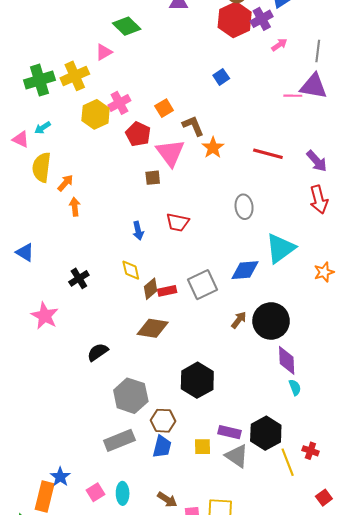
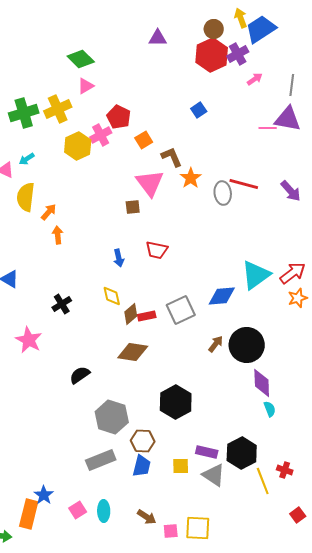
green diamond: (127, 26) -> (81, 59), moved
red pentagon: (138, 134) -> (119, 117), moved
red arrow: (319, 199) -> (293, 273), moved, turned -112
gray ellipse: (244, 207) -> (223, 193), moved

